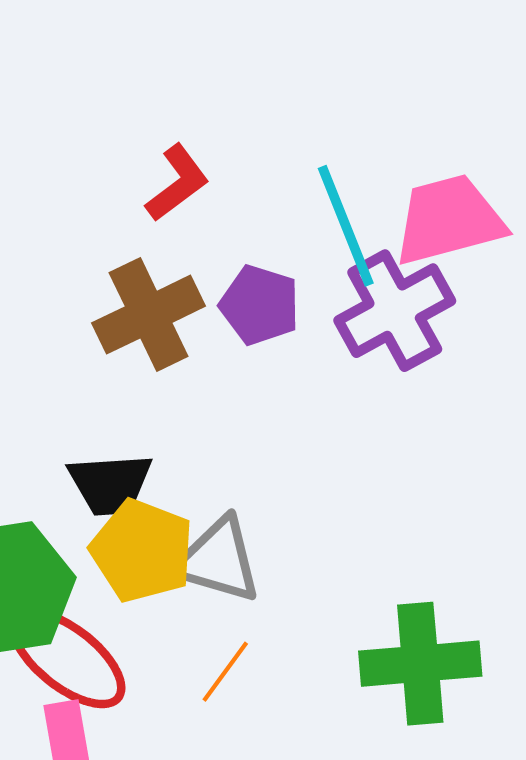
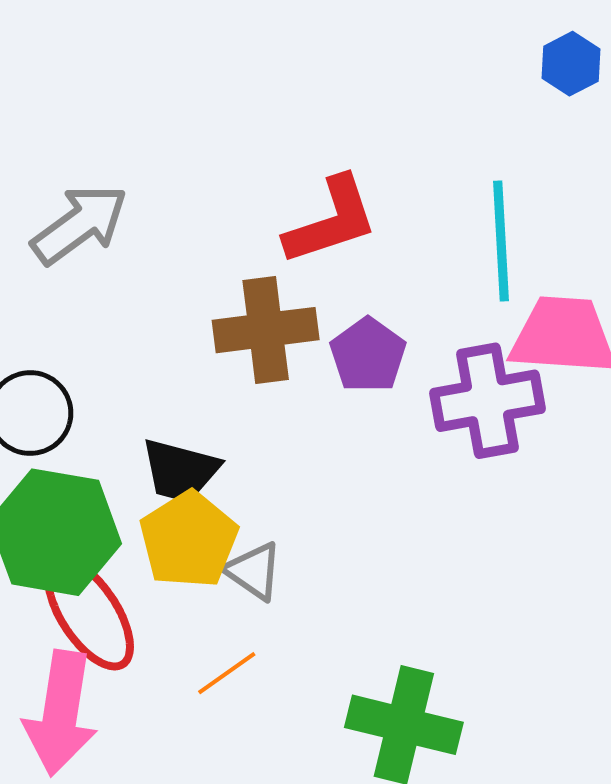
red L-shape: (177, 183) -> (331, 221), size x1.4
cyan line: (346, 226) -> (501, 241), moved
gray triangle: (218, 560) -> (254, 571), size x0.7

